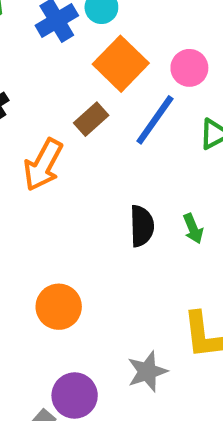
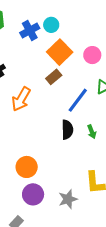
brown rectangle: (91, 119) -> (54, 77), moved
blue line: (155, 120) -> (78, 100), moved
purple circle: (75, 395) -> (33, 194), moved

